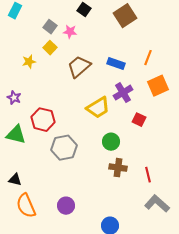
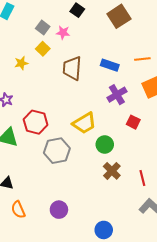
orange line: (148, 58) -> (142, 59), turned 63
brown trapezoid: (79, 67) -> (72, 68), turned -45
yellow trapezoid: (98, 108) -> (84, 123), moved
brown cross: (118, 168) -> (112, 171), turned 36
orange semicircle: (26, 206) -> (18, 210), size x0.7

